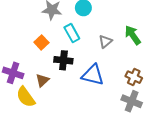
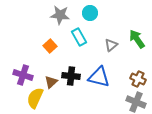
black cross: (63, 60) -> (71, 76), moved
yellow semicircle: (26, 97) -> (35, 98), turned 60

